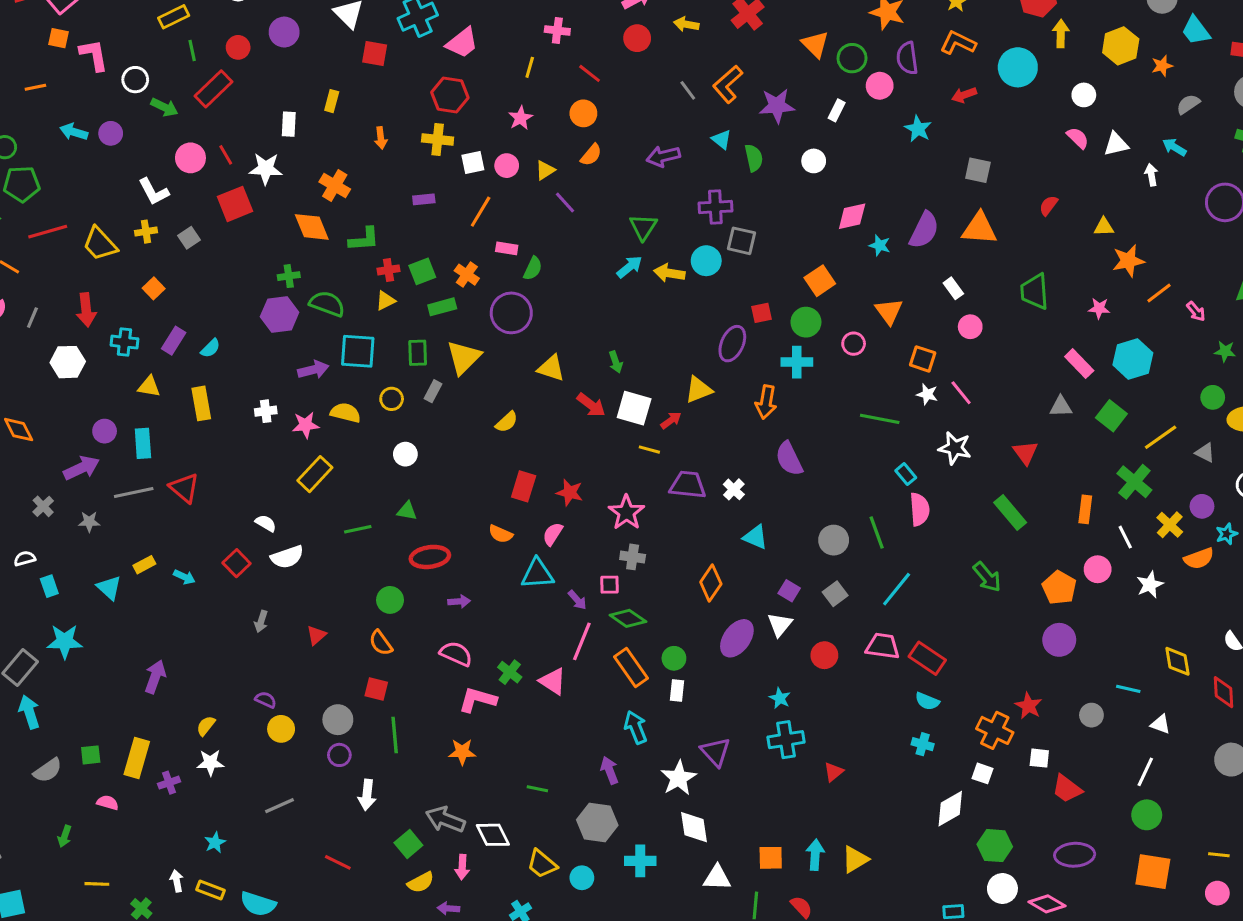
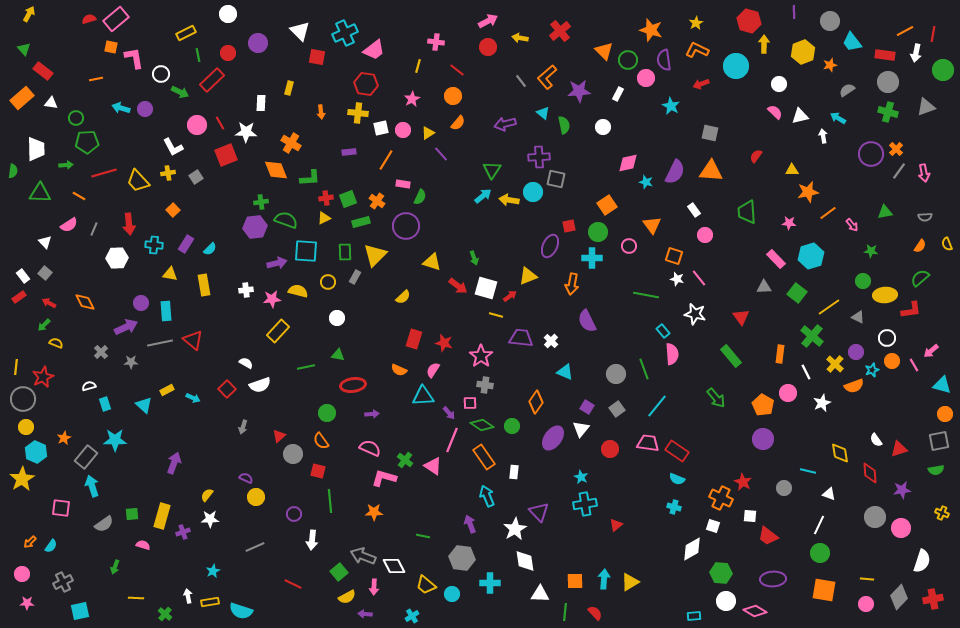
green circle: (674, 658) -> (512, 426), moved
gray circle: (338, 720) -> (293, 454), moved
yellow rectangle: (210, 890) -> (210, 602), turned -30

